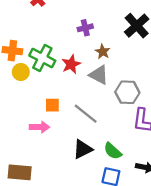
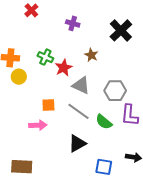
purple cross: (85, 28) -> (73, 23), moved, turned 32
green cross: (42, 58) -> (45, 57), moved, size x0.7
gray triangle: (99, 75) -> (81, 85), moved
green semicircle: (113, 151) -> (104, 122), moved

